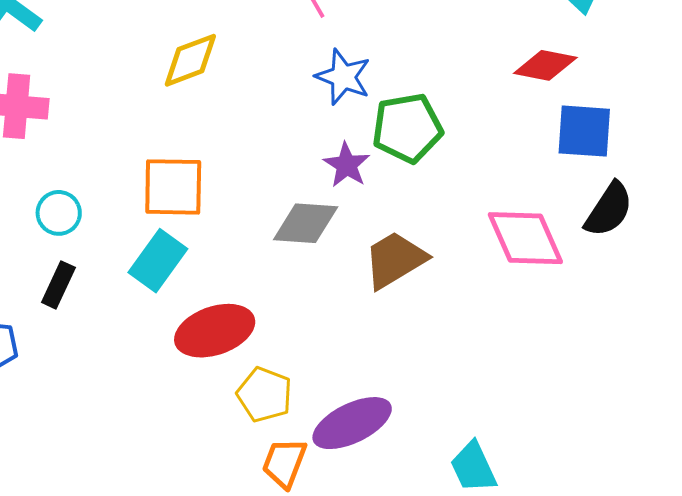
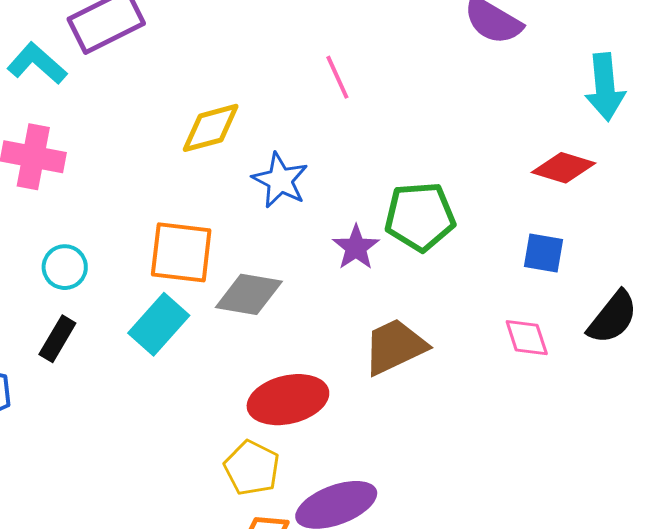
blue star: (343, 77) -> (280, 180), moved
blue square: (584, 131) -> (544, 253), moved, size x0.7
gray diamond: (306, 223) -> (249, 294), moved
pink diamond: (525, 238) -> (527, 338), size x0.6
red ellipse: (215, 331) -> (288, 400), moved

